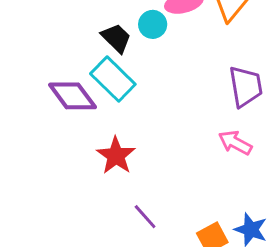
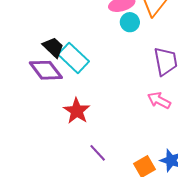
cyan circle: (153, 24) -> (130, 22), moved
black trapezoid: (116, 38) -> (53, 47), moved

